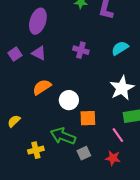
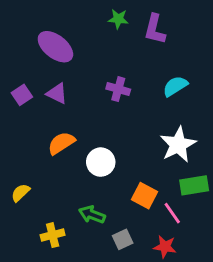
purple ellipse: (38, 21) -> (55, 47), turned -70
orange square: (88, 118) -> (145, 196), moved, turned 30
green arrow: (63, 136) -> (92, 215), size x0.7

